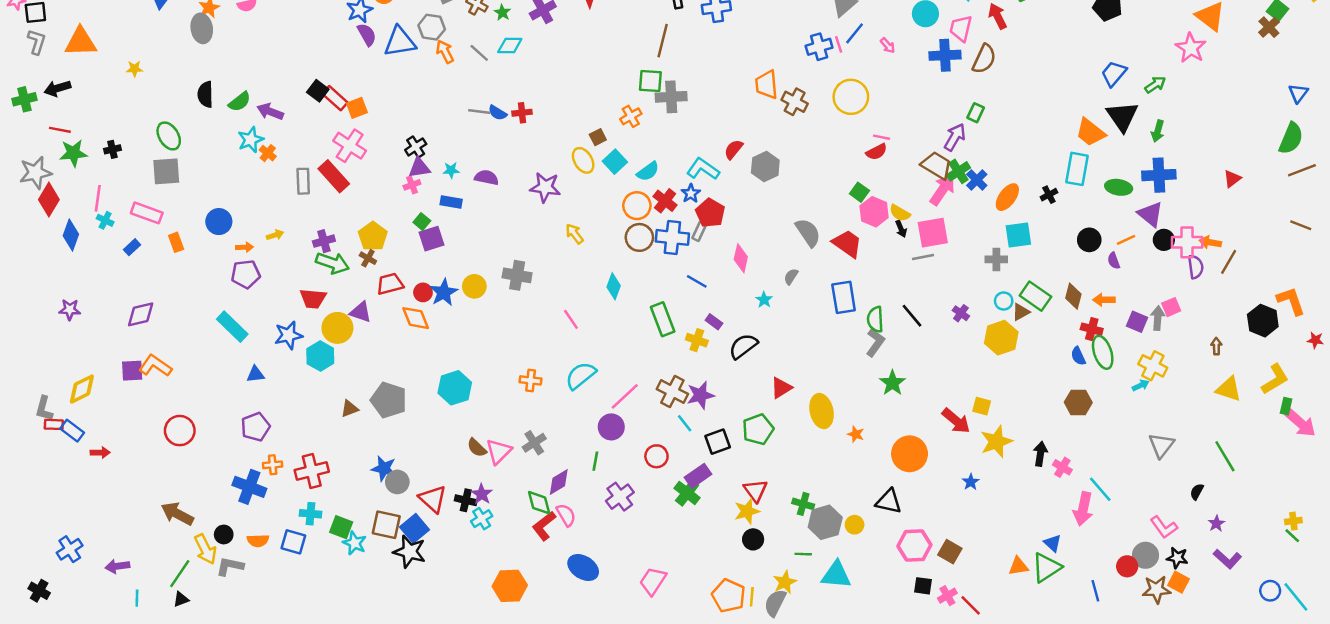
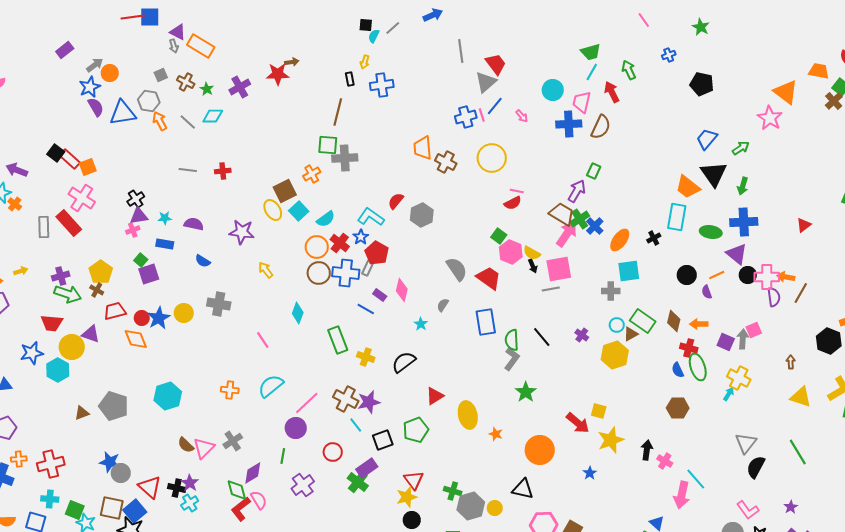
blue semicircle: (498, 113) -> (203, 261), moved
brown square: (598, 137) -> (285, 191), size x1.6
purple rectangle: (714, 322) -> (380, 295), moved
cyan arrow: (1141, 385) -> (729, 394), turned -32
black semicircle: (1197, 492) -> (756, 467), moved, size x1.6

